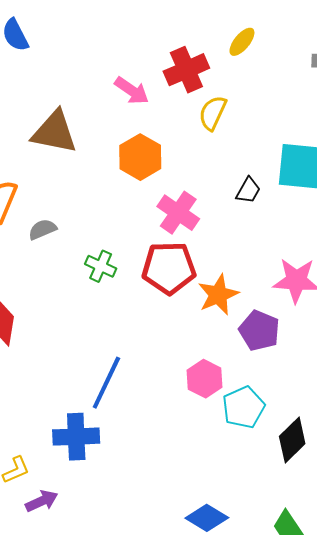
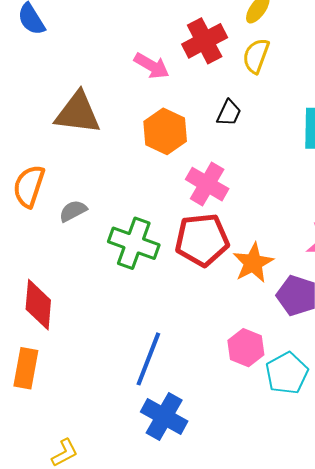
yellow semicircle: (213, 113) -> (256, 56), moved
black trapezoid: (248, 190) -> (229, 113), moved
green cross: (101, 266) -> (134, 243), size x1.6
blue cross: (76, 437) -> (164, 417), moved, turned 36

